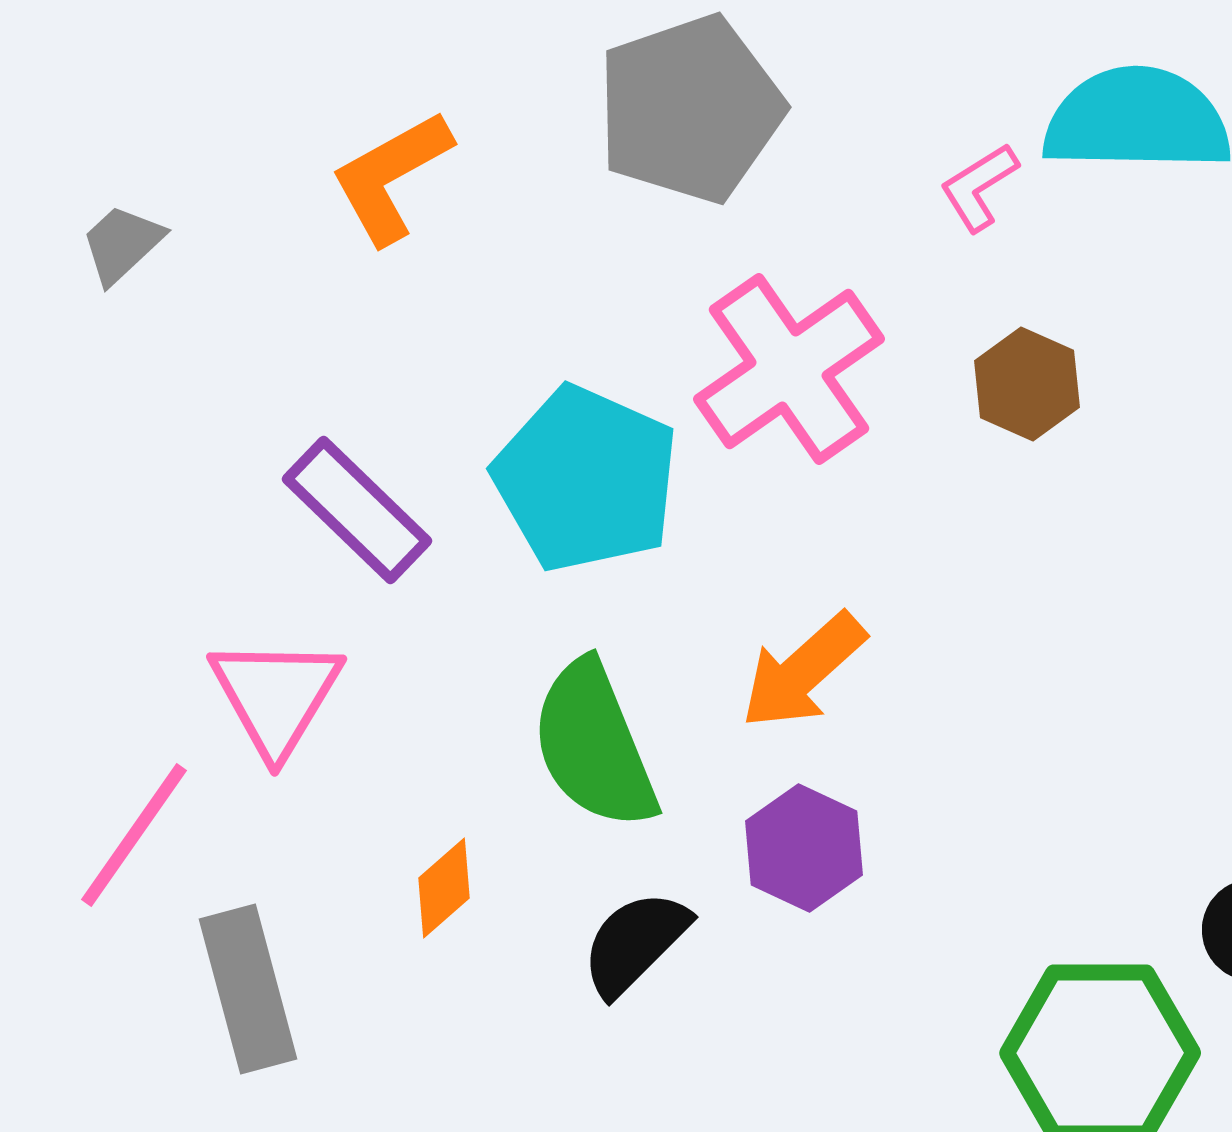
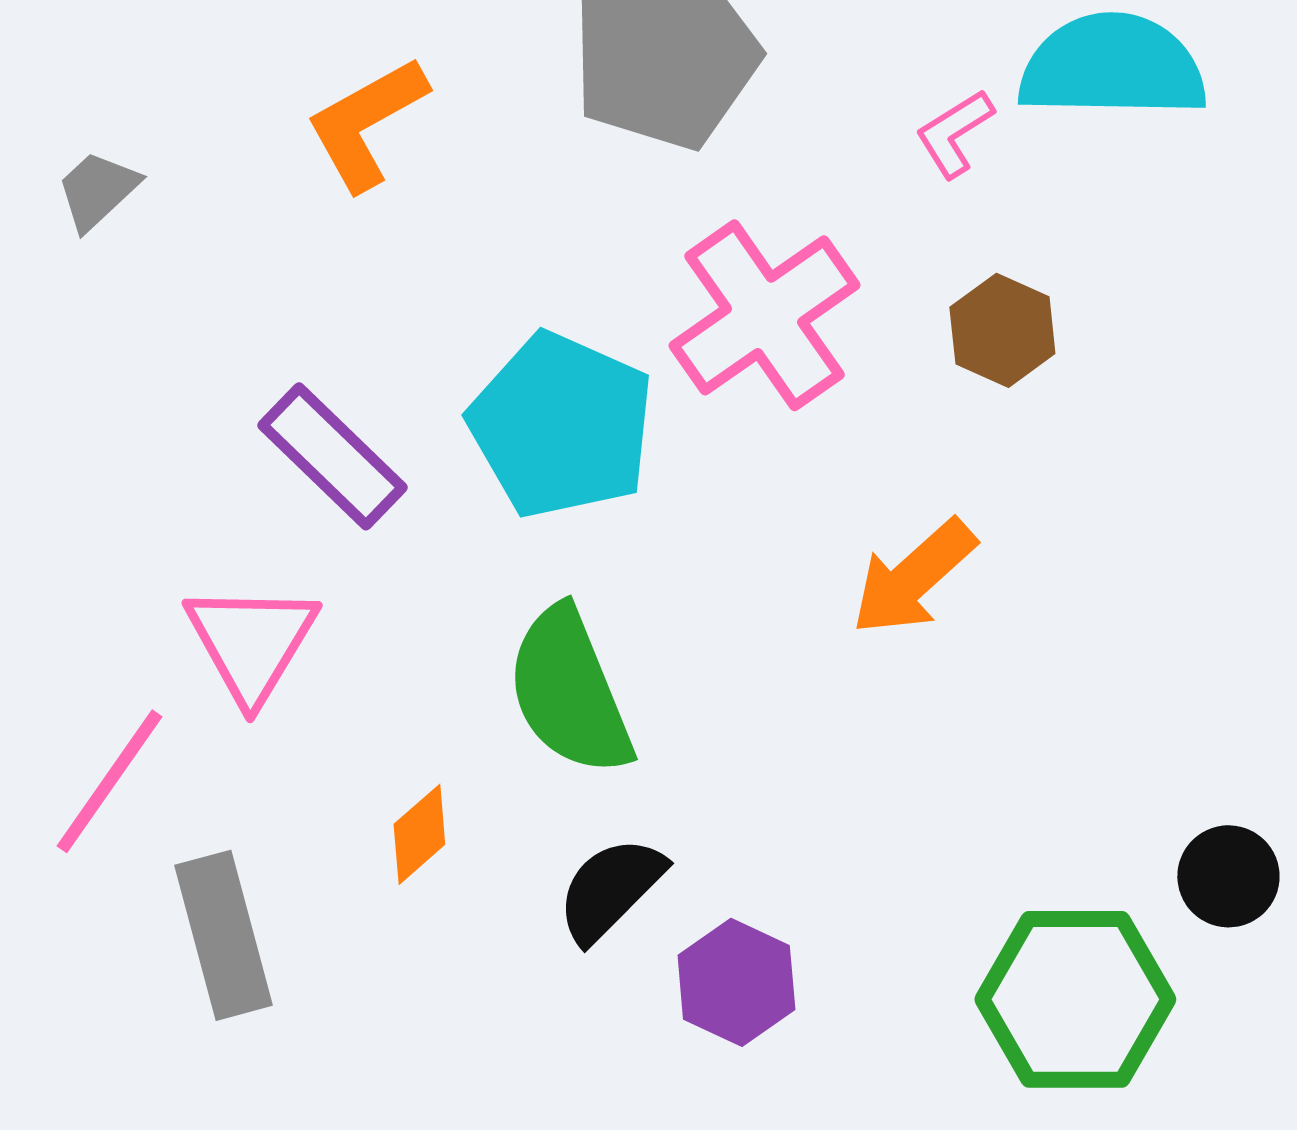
orange arrow: (803, 671) -> (913, 577), moved
purple hexagon: (804, 848) -> (736, 982), moved

